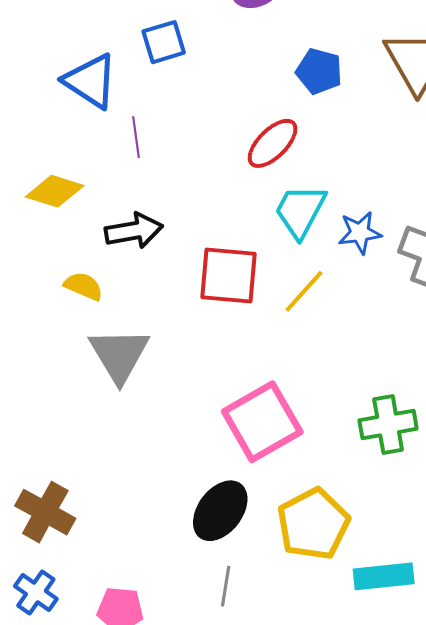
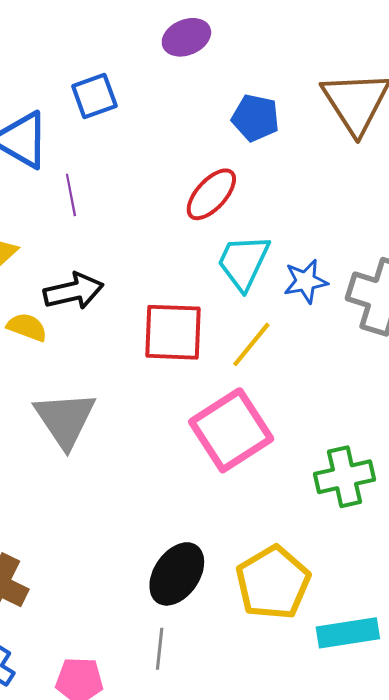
yellow semicircle: (84, 286) -> (27, 327), moved
pink square: (262, 422) -> (231, 430), moved
gray line: (226, 586) -> (160, 649), moved

